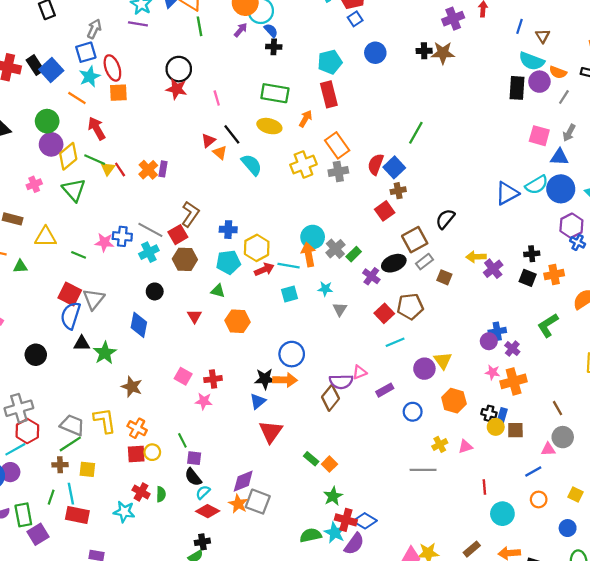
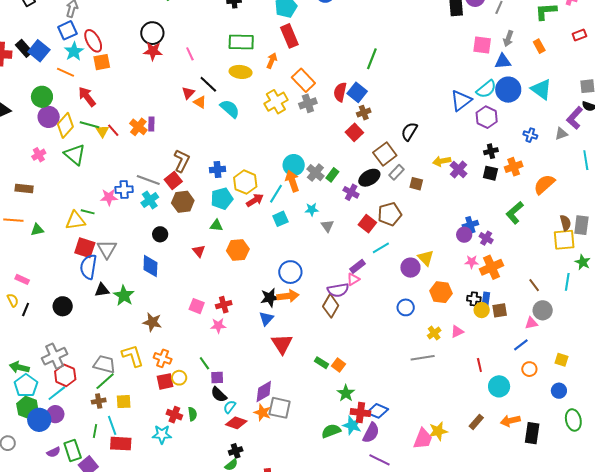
purple hexagon: (571, 226) -> (487, 117), moved
yellow triangle: (46, 237) -> (75, 221), moved
cyan line: (289, 266) -> (276, 194), turned -60
purple rectangle: (385, 390) -> (358, 266), moved

